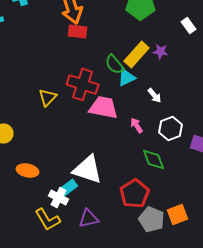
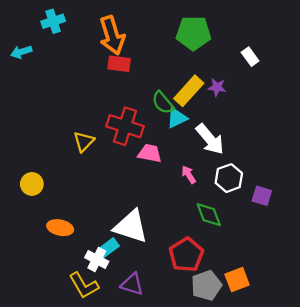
white arrow: (155, 95) -> (210, 139), size x1.8
pink trapezoid: (104, 107) -> (150, 153), size x0.7
purple triangle: (89, 218) -> (132, 284), turned 30
gray pentagon: (152, 219) -> (206, 285), turned 30

